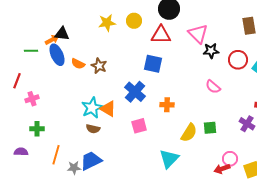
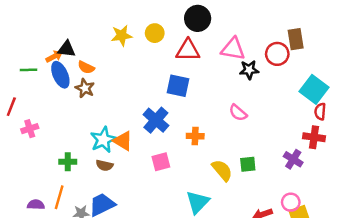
pink triangle: (198, 34) -> (233, 49), turned -35
red circle: (238, 60) -> (277, 54), moved
orange semicircle: (78, 64) -> (86, 67), moved
brown star: (99, 66) -> (85, 88), moved
pink semicircle: (213, 87) -> (238, 113), moved
green cross: (37, 129) -> (68, 162), moved
yellow semicircle: (189, 133) -> (222, 170), turned -72
purple semicircle: (21, 152) -> (36, 205), moved
pink circle: (230, 159) -> (291, 202), moved

